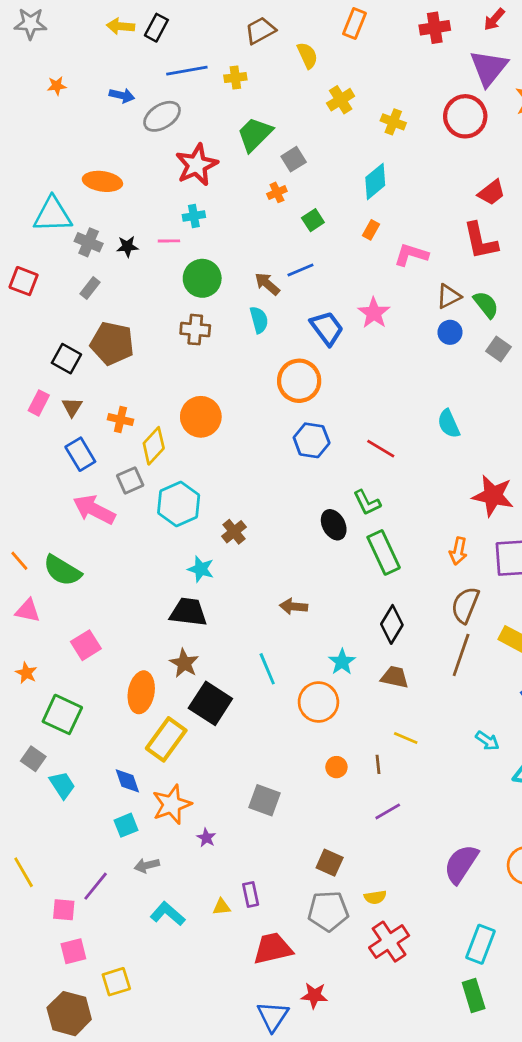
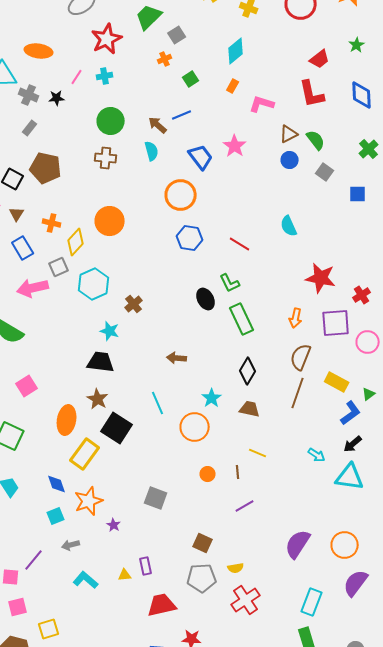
pink line: (169, 241) -> (77, 77), moved, turned -56
pink arrow: (94, 510) -> (33, 288), turned -40

